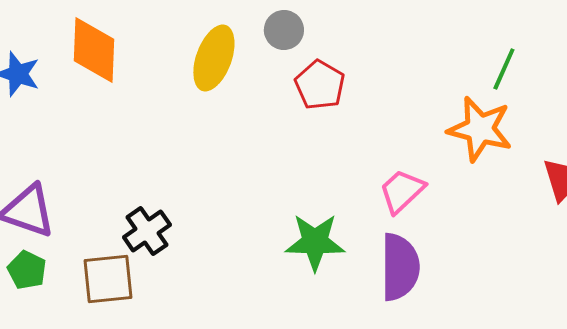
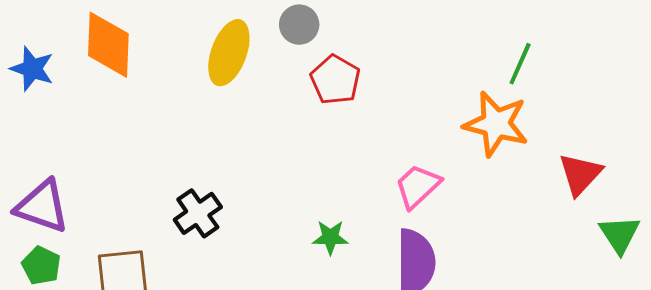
black cross: (147, 231) -> (198, 213), moved
green star: (315, 242) -> (330, 237), size x0.6

